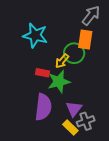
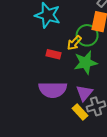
green star: (59, 82) -> (86, 63), moved
purple semicircle: (43, 107) -> (53, 90), turned 80

